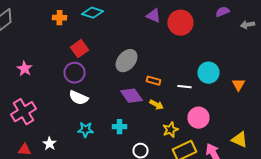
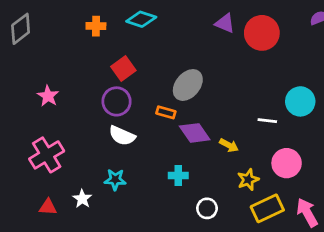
orange rectangle: (154, 81) -> (166, 112), moved
cyan star: (86, 130) -> (115, 180), moved

